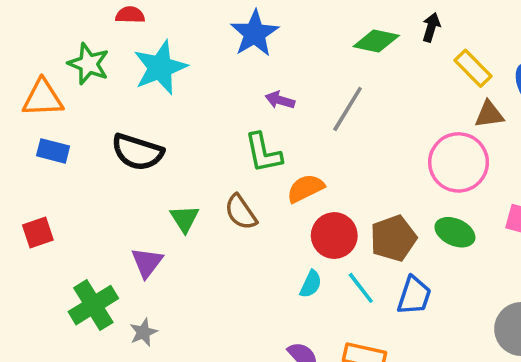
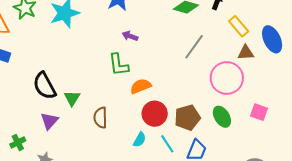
gray line: (348, 109) -> (194, 47), moved
black semicircle: (138, 152) -> (45, 86), moved, turned 40
brown semicircle: (241, 212) -> (100, 118), moved, turned 30
green ellipse: (455, 232) -> (222, 117), turned 30
green cross: (93, 305) -> (18, 142), size x0.6

